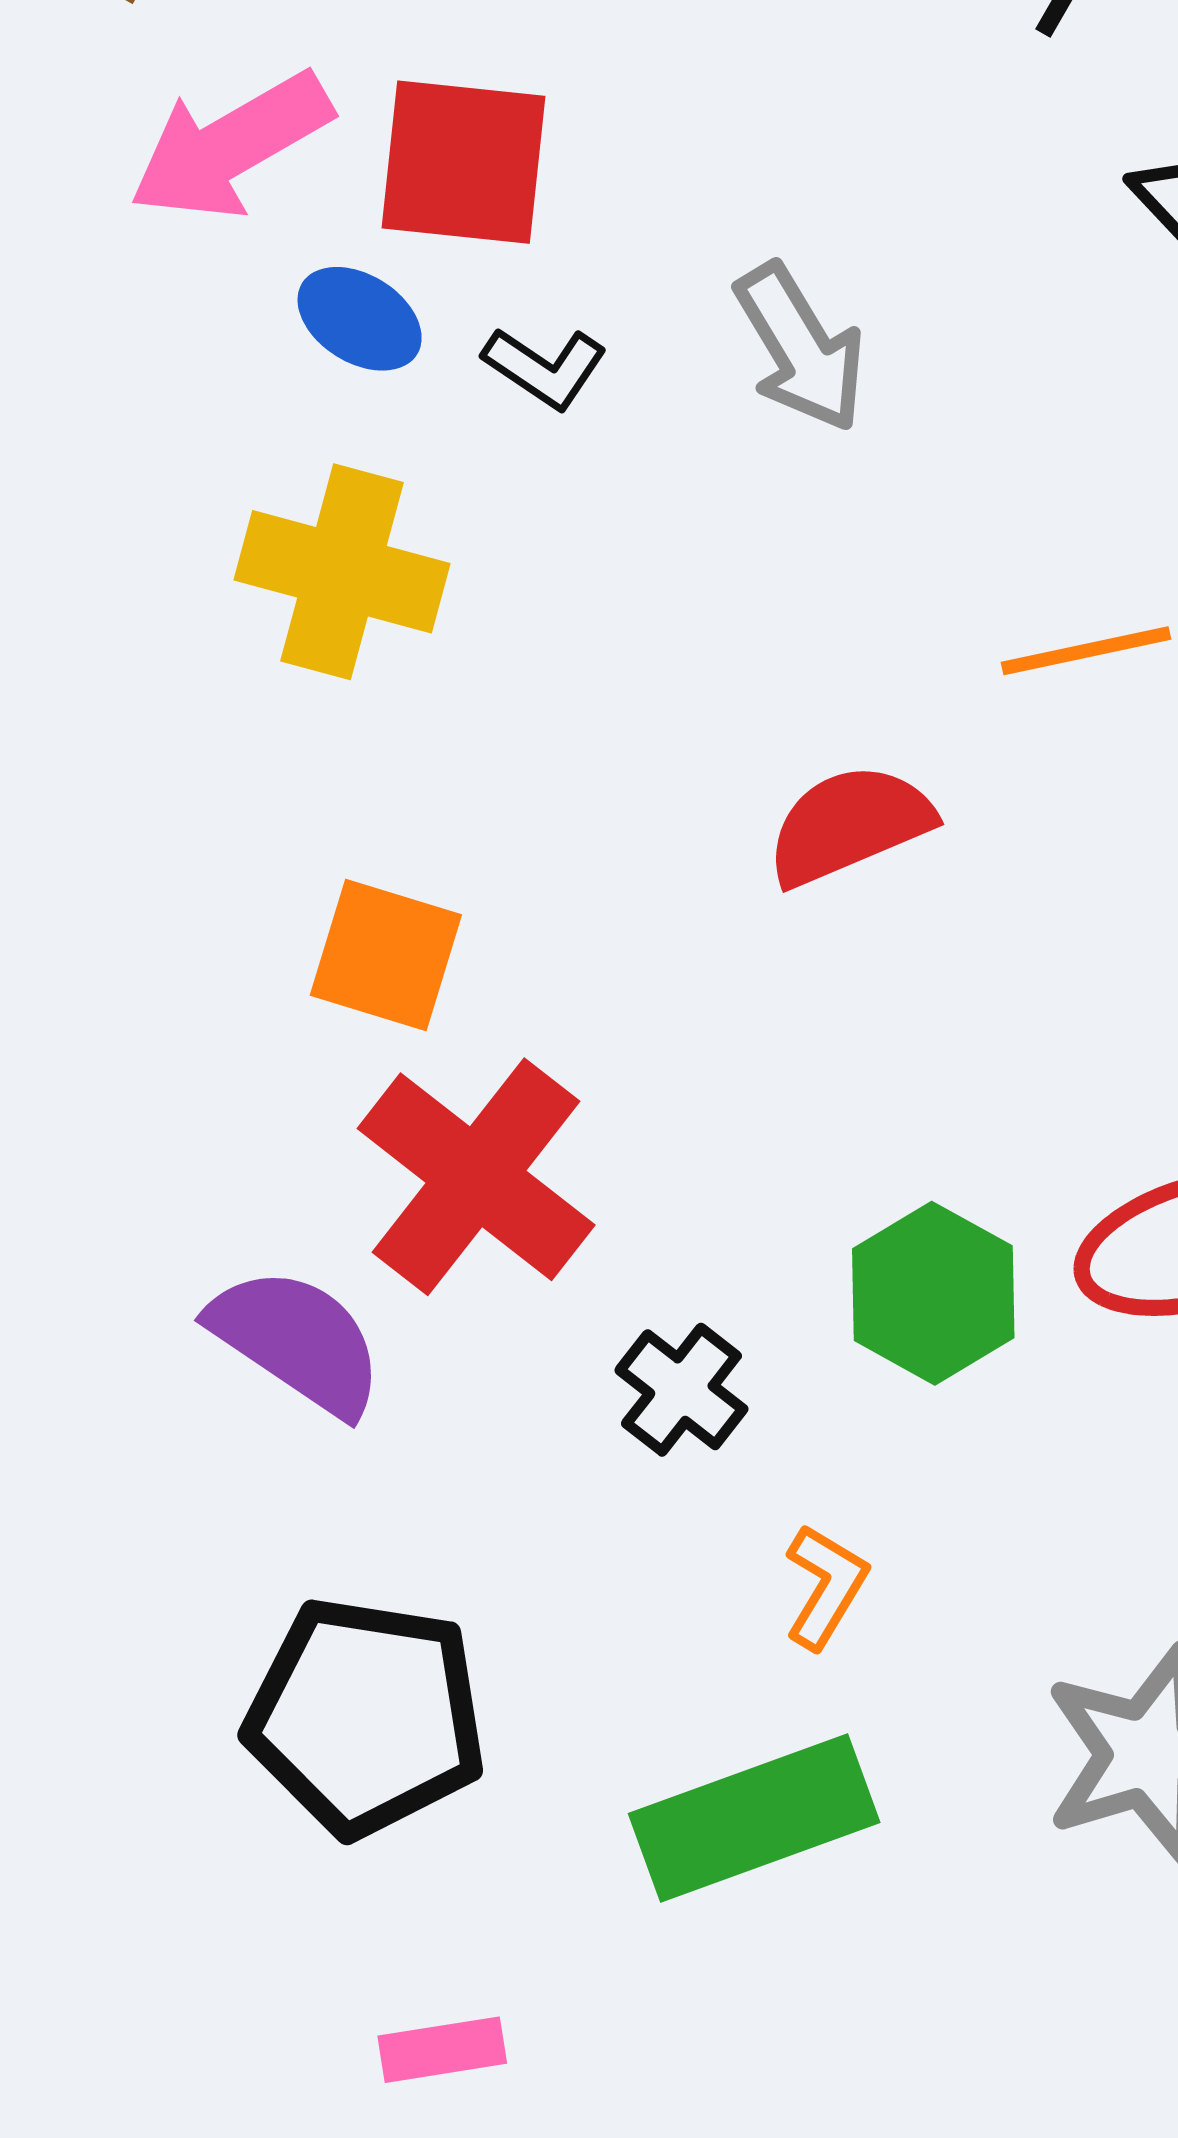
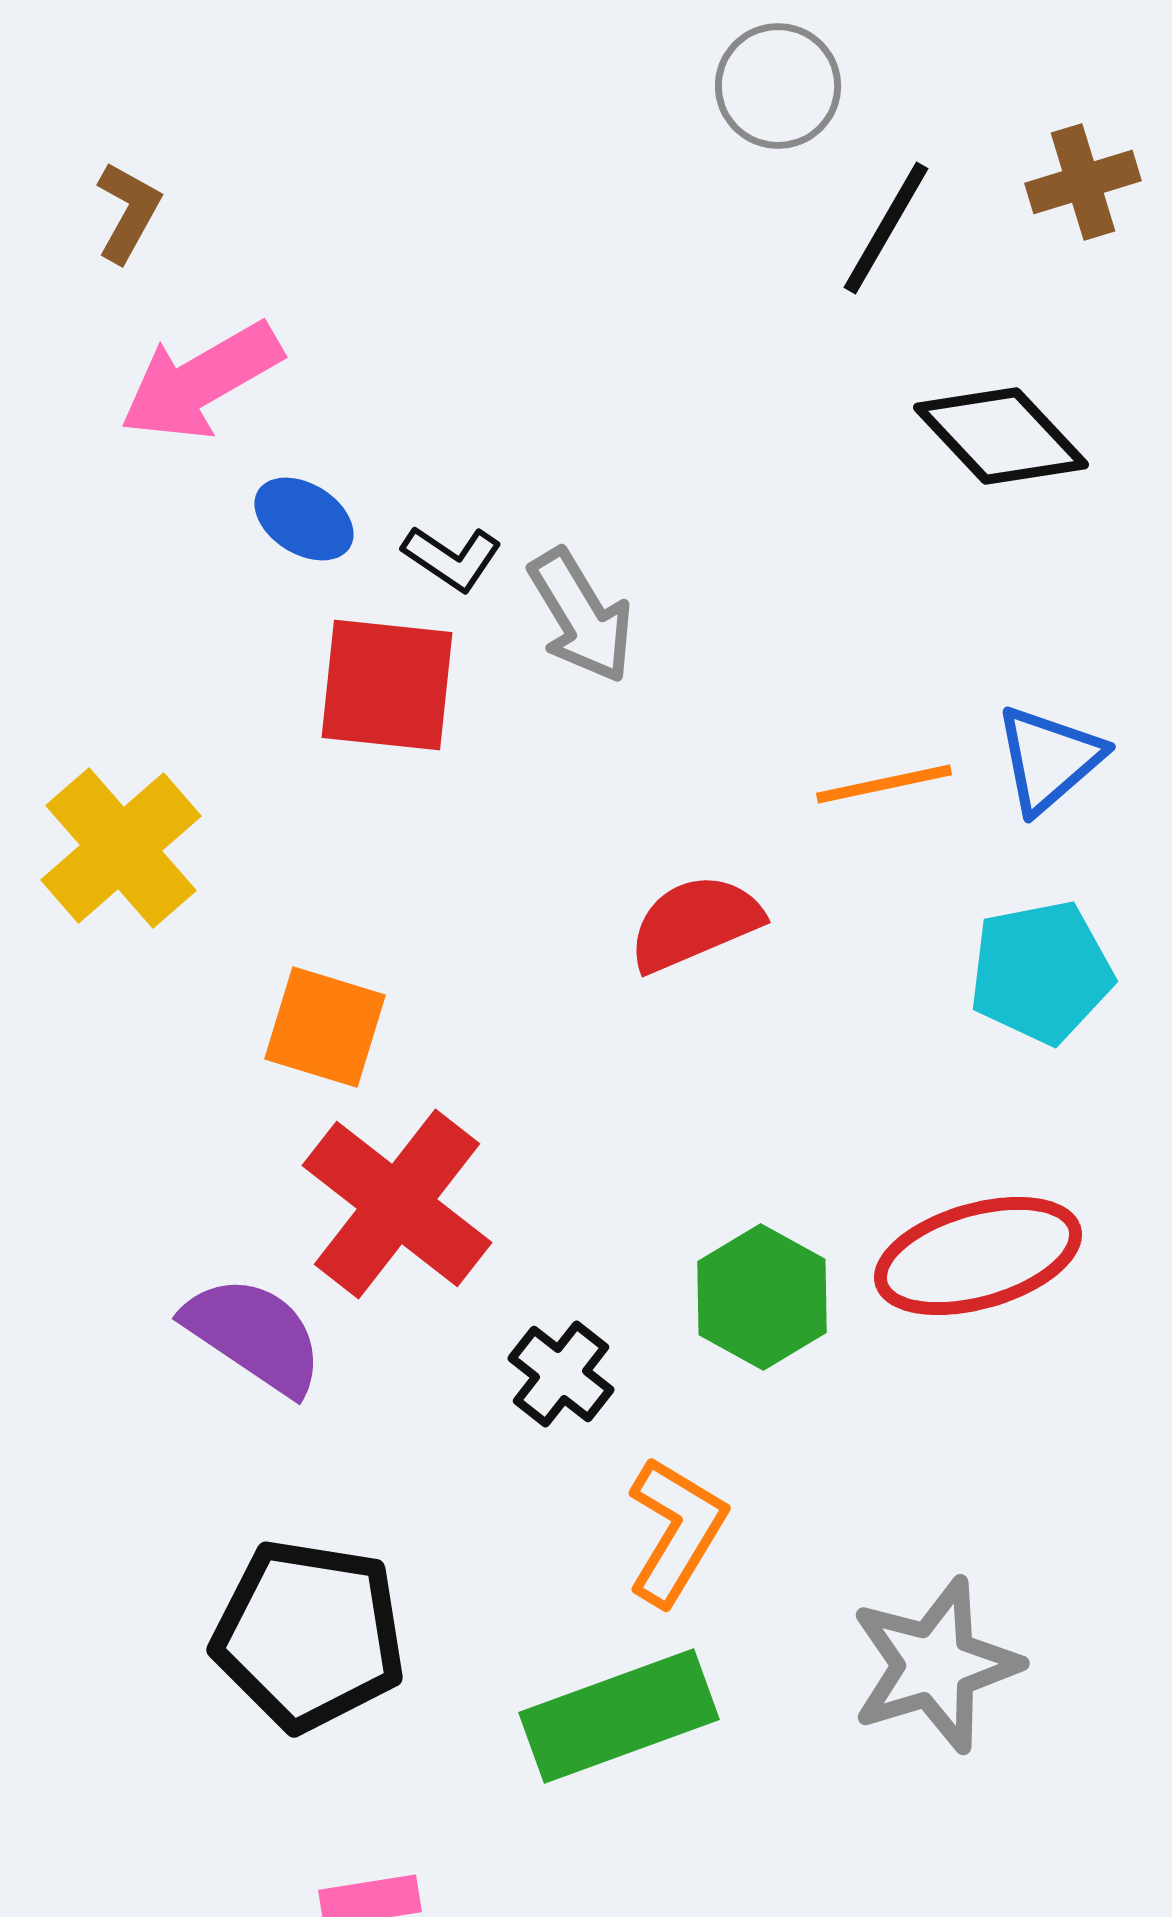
red square: (464, 162) -> (387, 685), moved
gray arrow: (800, 348) -> (581, 616), moved
yellow cross: (342, 572) -> (121, 848), moved, turned 34
orange L-shape: (825, 1586) -> (676, 1531), size x1.5

